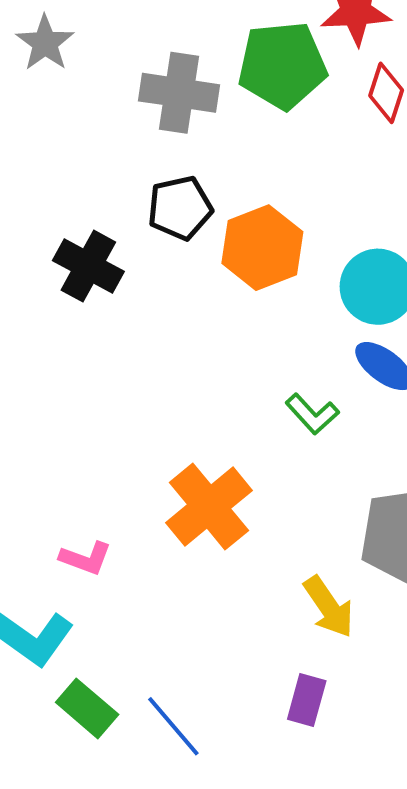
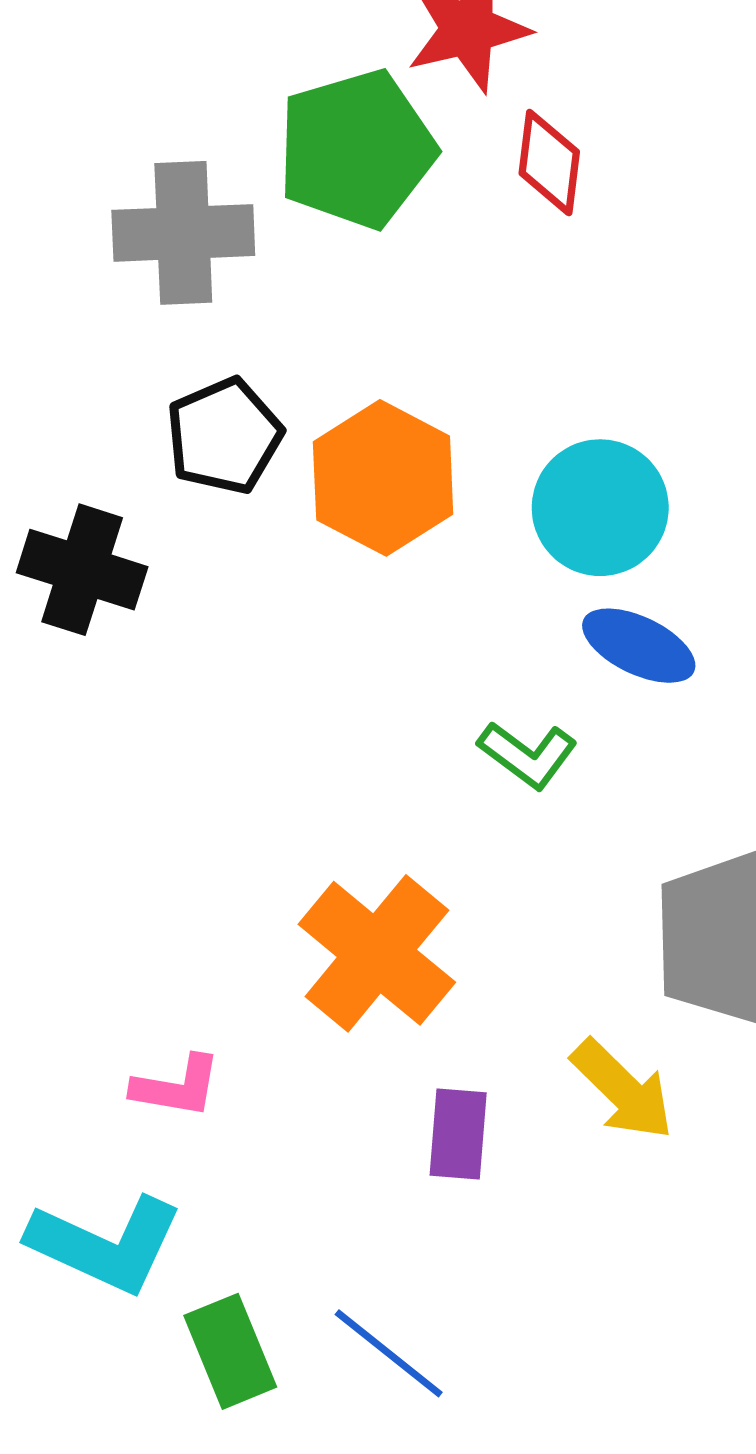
purple rectangle: (307, 700) -> (458, 1134), moved
green rectangle: (87, 708) -> (230, 1351), turned 38

